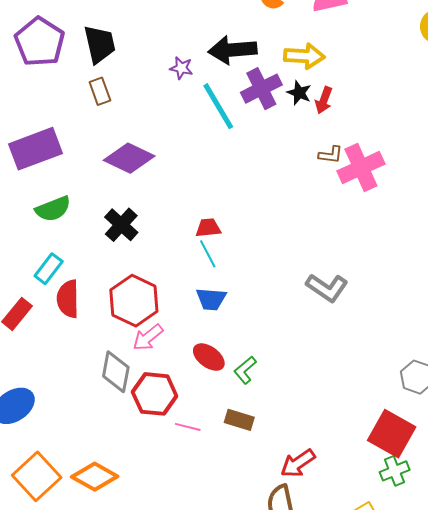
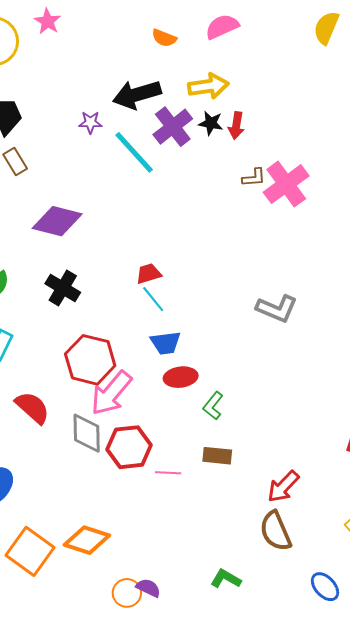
red semicircle: (68, 299) -> (32, 408), moved, turned 144
pink arrow: (148, 337) -> (111, 393), size x1.5
red ellipse: (209, 357) -> (181, 377), moved, turned -32

